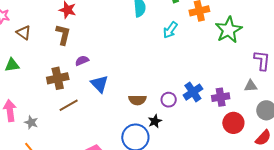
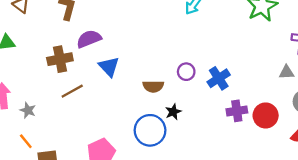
purple semicircle: (82, 61) -> (89, 39), size x1.5
purple cross: (221, 97) -> (237, 111), moved
purple circle: (169, 100) -> (186, 72), moved

